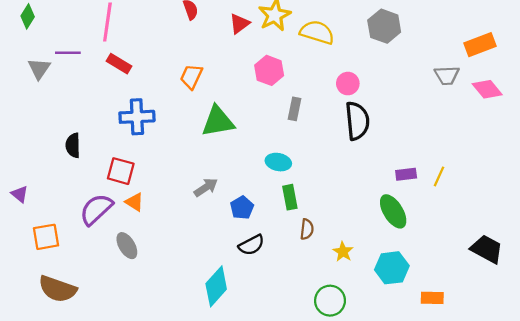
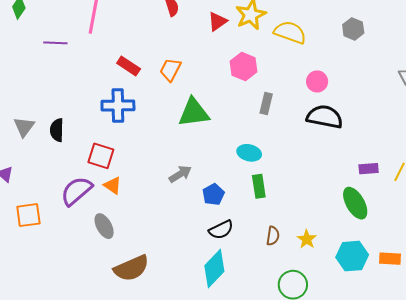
gray hexagon: (384, 26) -> (353, 29), size x0.7
red rectangle: (119, 64) -> (129, 66), moved
gray triangle: (39, 69) -> (24, 127), moved
black semicircle: (357, 121) -> (325, 117), turned -75
brown semicircle: (307, 229) -> (273, 236), moved
cyan diamond: (216, 286) -> (214, 269), moved
brown semicircle: (58, 289) -> (131, 268), moved, turned -45
orange rectangle: (432, 298) -> (390, 259), moved

